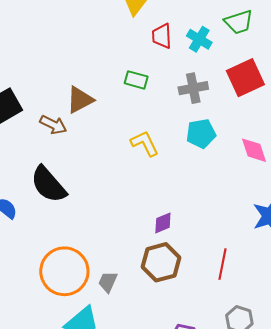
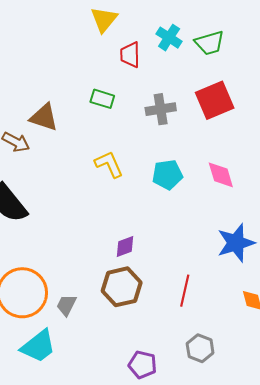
cyan cross: (199, 39) -> (169, 38), moved
brown triangle: (80, 100) -> (44, 117), turned 44
cyan pentagon: (201, 134) -> (167, 175), moved

